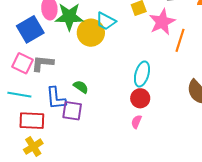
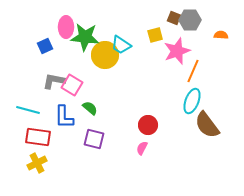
blue square: (30, 29) -> (45, 46), size x0.6
pink square: (22, 63) -> (72, 85), moved
cyan ellipse: (142, 74) -> (192, 101), moved
purple square: (72, 111) -> (94, 139), moved

